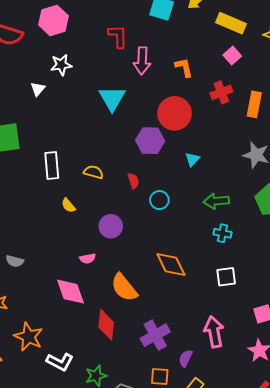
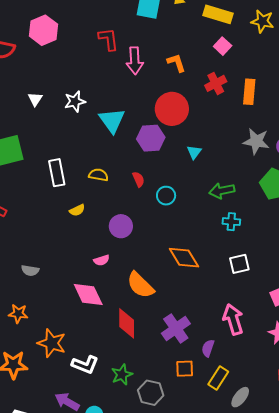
white star: (61, 65) -> (75, 101), moved
cyan triangle: (112, 98) -> (112, 120), moved
yellow semicircle: (68, 205) -> (77, 210), turned -70

